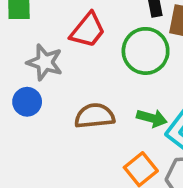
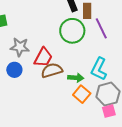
red trapezoid: (88, 30) -> (43, 57), moved
green arrow: (152, 118) -> (76, 78), moved

